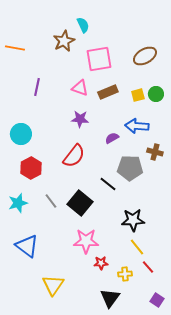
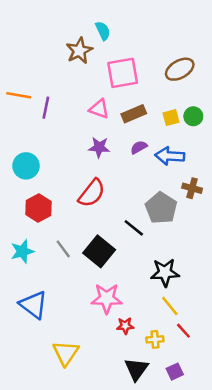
orange line: (15, 48) -> (19, 95), moved
purple semicircle: (112, 138) -> (139, 147), moved
gray pentagon: (130, 168) -> (161, 208), turned 30
purple square: (157, 300) -> (175, 372), moved, turned 32

